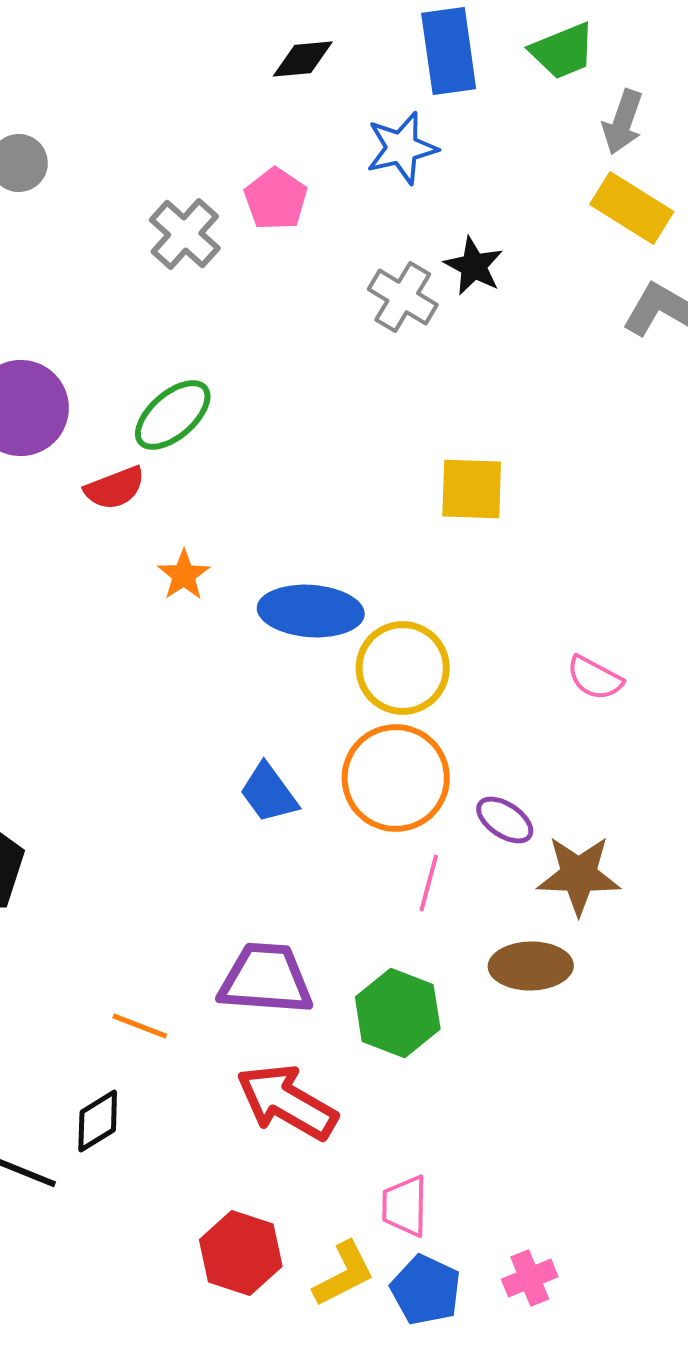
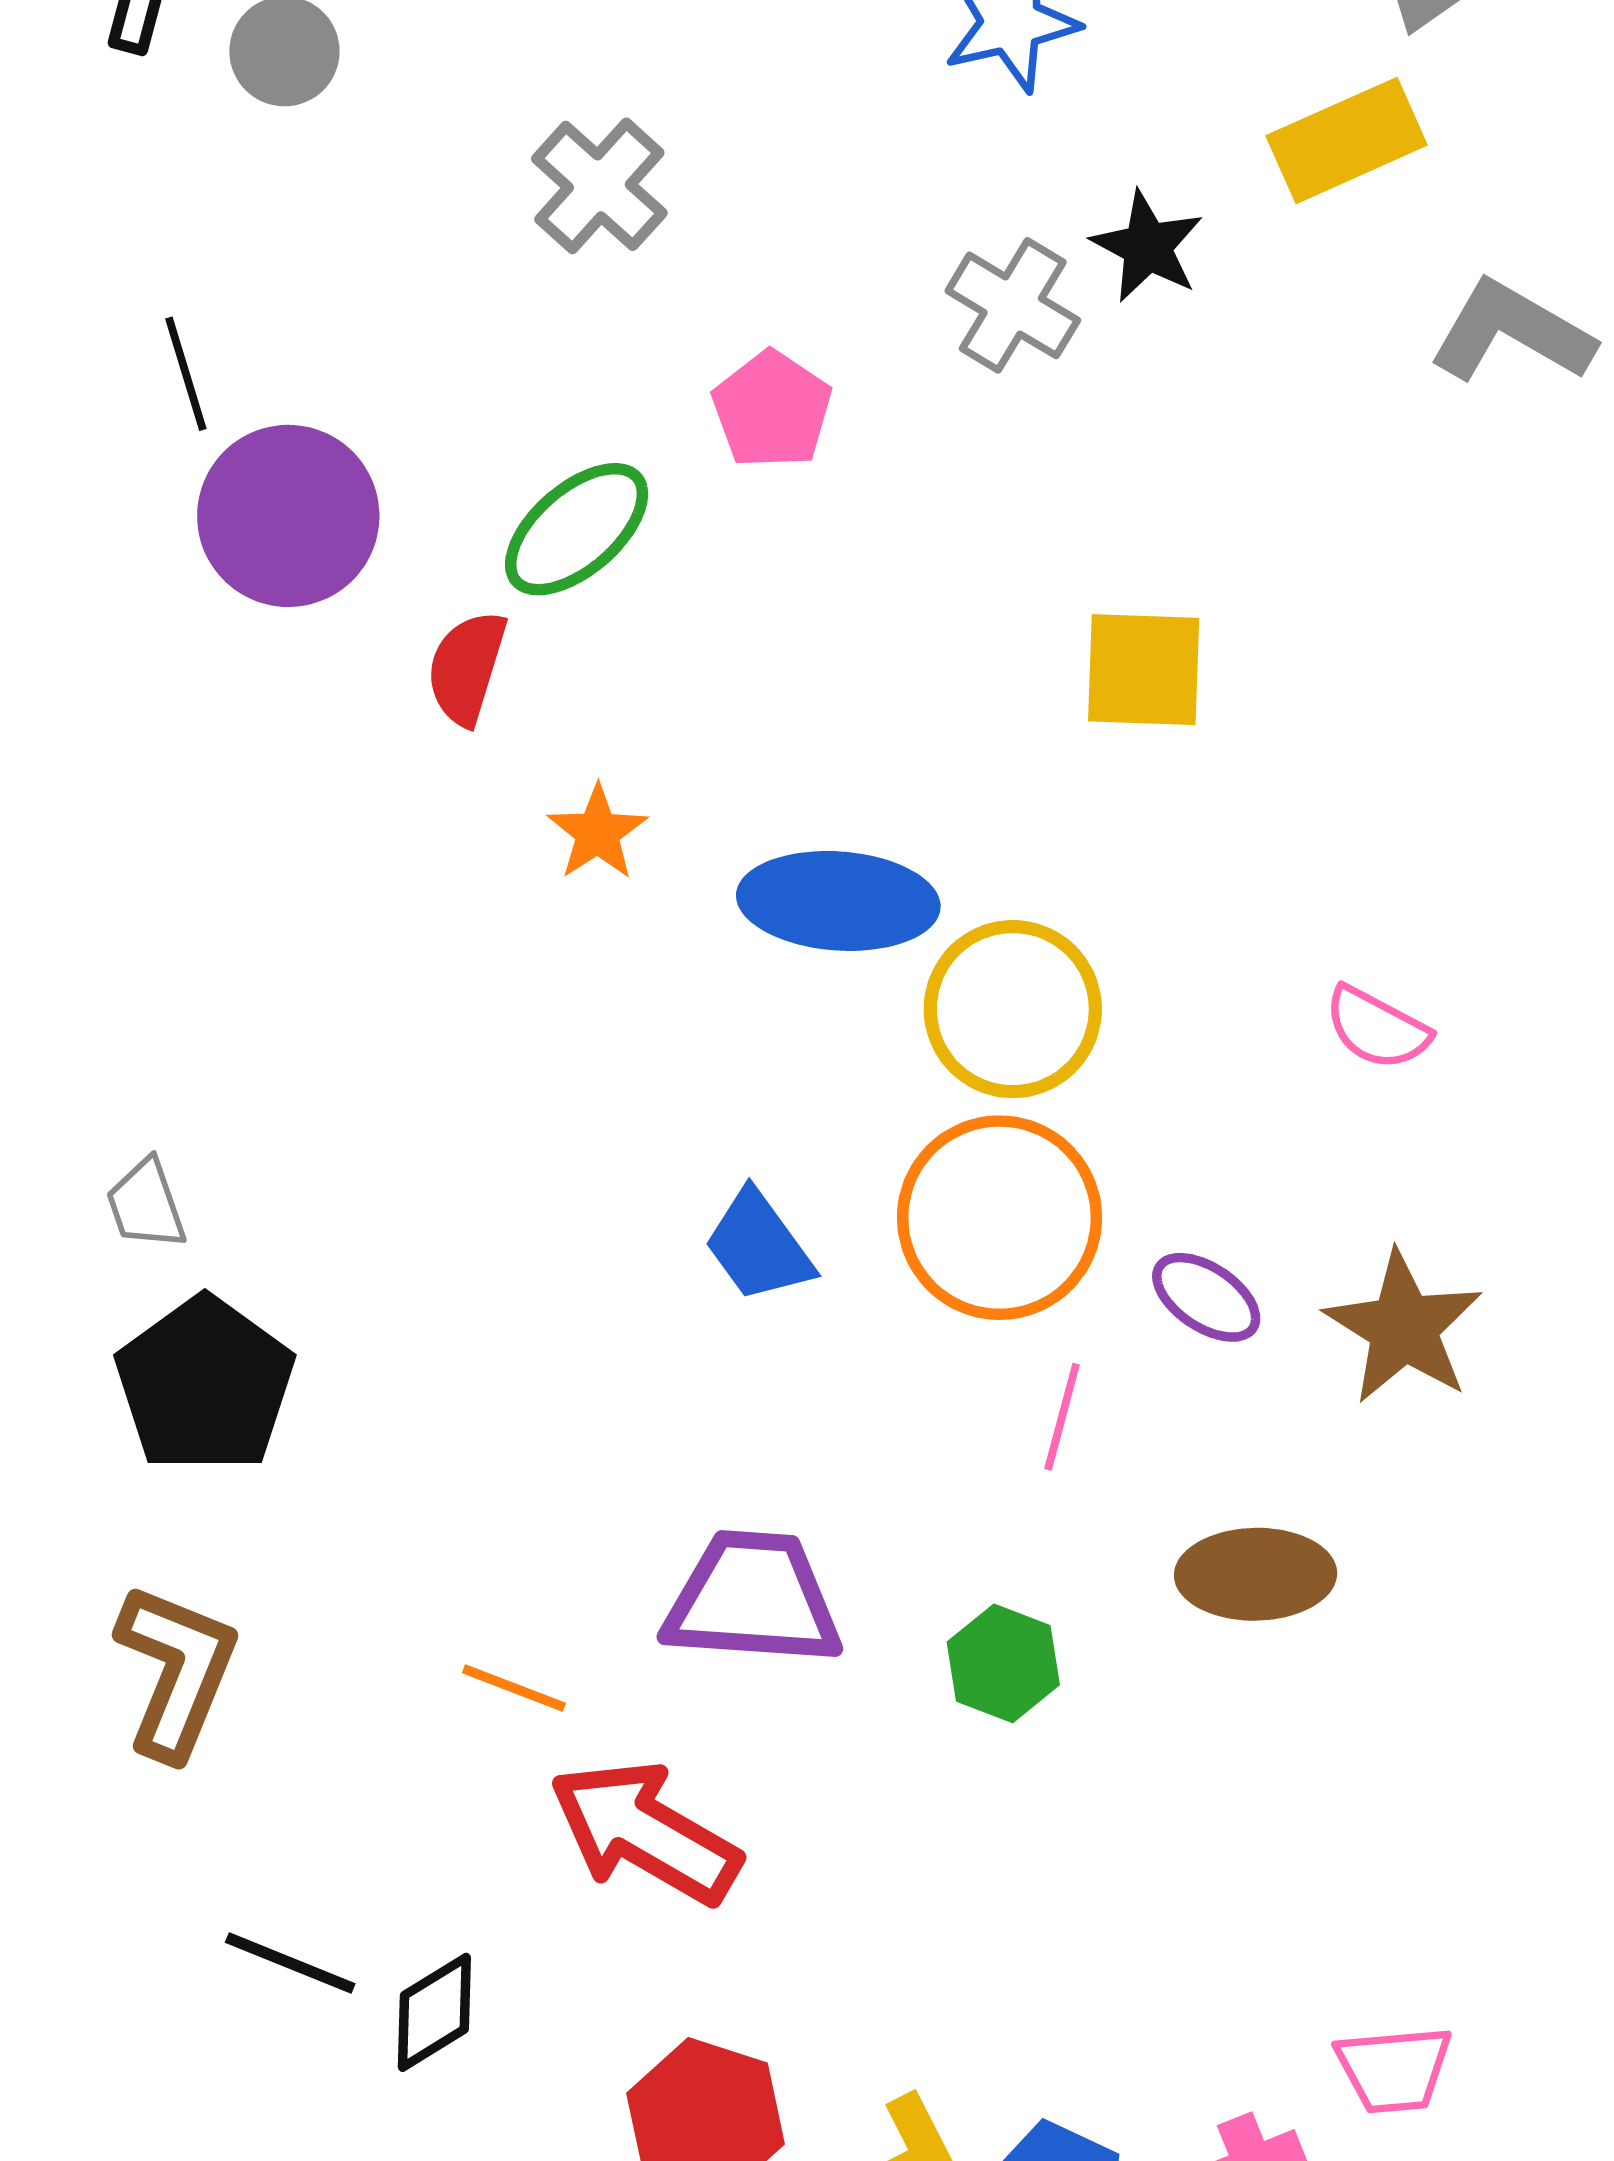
pink pentagon: (276, 199) -> (772, 410), moved
yellow rectangle: (632, 208) -> (1347, 140), moved, turned -56
red semicircle: (115, 488) -> (467, 668), turned 128
brown star: (579, 875) -> (1403, 1328), moved, turned 30
green hexagon: (398, 1013) -> (1003, 1663), size x0.7
red arrow: (287, 1102) -> (645, 1832), moved
black diamond: (98, 1121) -> (434, 2012), moved
pink trapezoid: (405, 1206) -> (1394, 2069), moved, turned -96

